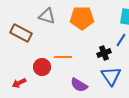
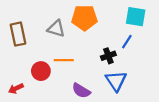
gray triangle: (47, 16) -> (56, 29), moved
brown rectangle: (21, 33) -> (18, 34), turned 50

